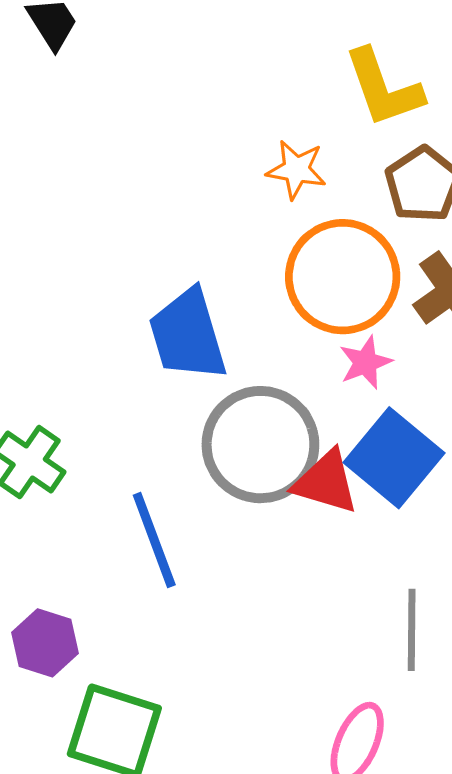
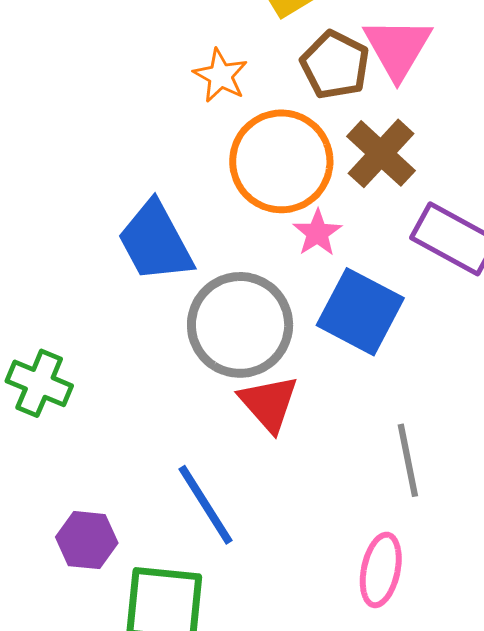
orange star: (296, 170) -> (221, 76), turned 30
red triangle: (326, 482) -> (269, 403), moved, turned 44
blue line: (154, 540) -> (206, 505), moved

